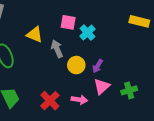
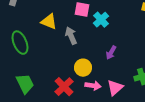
yellow circle: (76, 65) -> (83, 68), moved
pink triangle: (102, 86) -> (115, 88), moved

